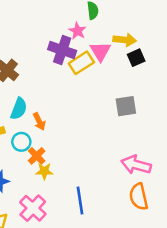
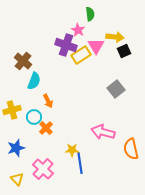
gray square: (126, 106) -> (116, 89), turned -30
cyan semicircle: (19, 109) -> (34, 81), moved
pink arrow: (136, 165) -> (103, 132), moved
yellow star: (44, 171) -> (72, 150), moved
orange semicircle: (139, 197) -> (131, 149), moved

